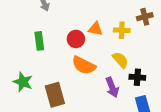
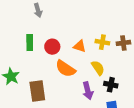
brown cross: (145, 17) -> (123, 43), moved
orange triangle: (95, 29) -> (80, 46), moved
red circle: (76, 39) -> (52, 47), moved

